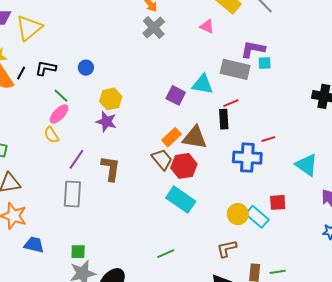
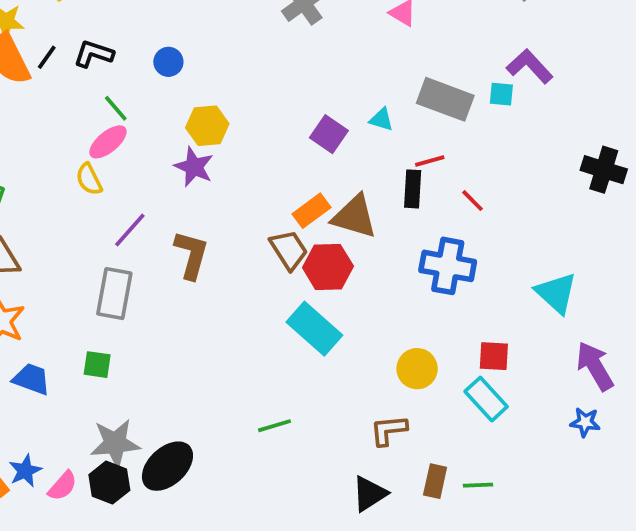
purple L-shape: (253, 49) -> (530, 66), moved, turned 30
cyan triangle: (203, 84) -> (381, 119), size x0.6
red line: (268, 139) -> (473, 201), moved, turned 56
cyan rectangle: (257, 217) -> (486, 399), moved
green square: (78, 252) -> (97, 365), moved

